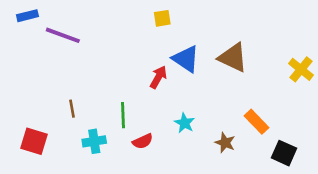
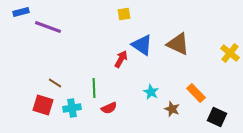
brown line: (72, 109) -> (55, 83), turned -48
cyan star: (185, 123) -> (151, 92), moved
red square: (34, 141) -> (43, 105), moved

